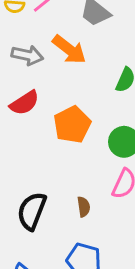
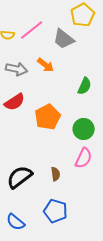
orange arrow: (69, 50) -> (46, 65), size x0.7
black semicircle: (32, 211) -> (20, 177), turned 32

